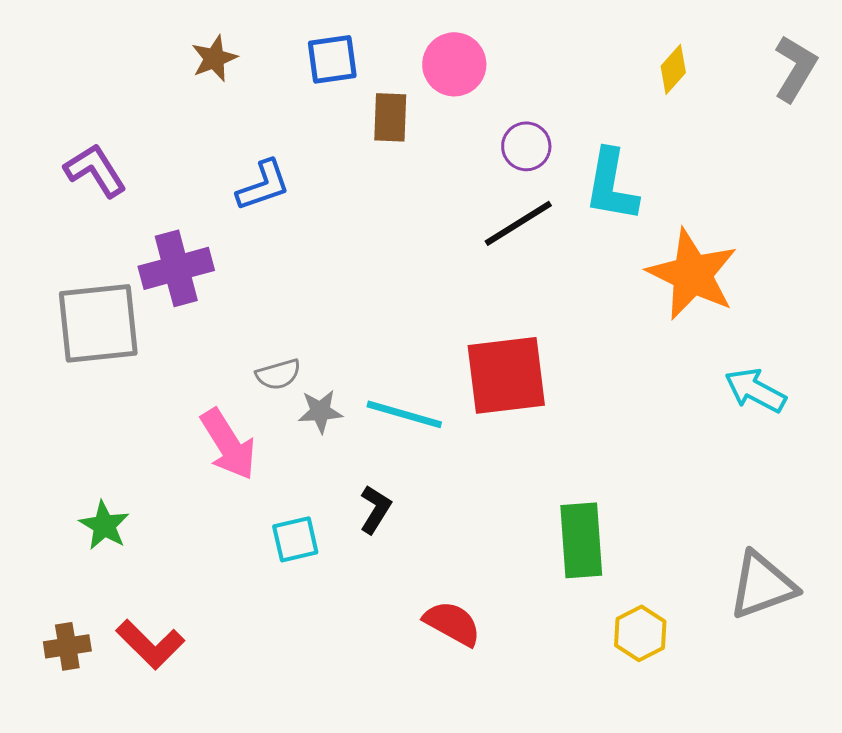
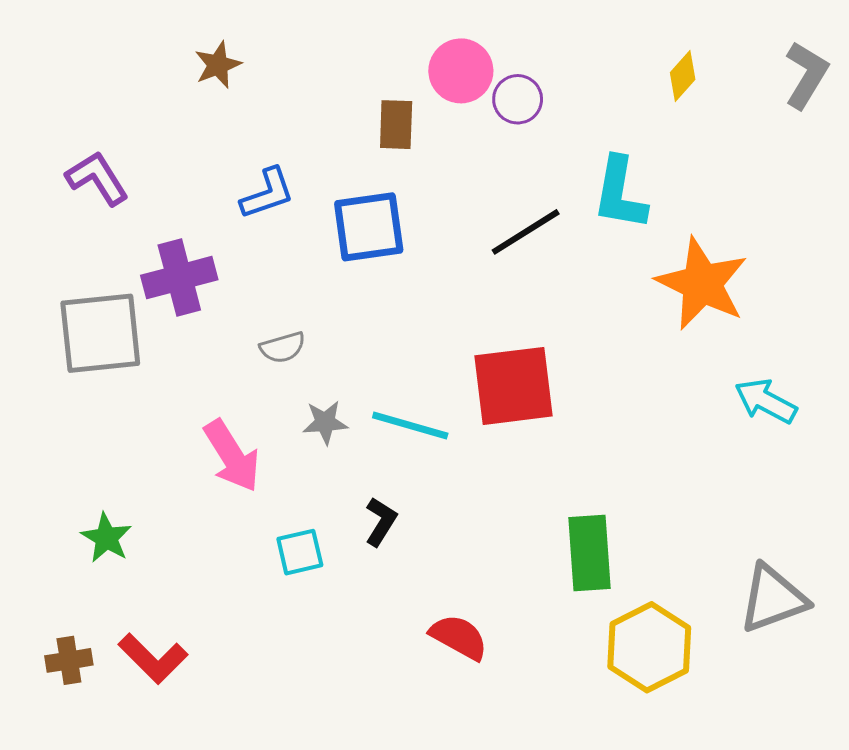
blue square: (332, 59) -> (369, 227), moved, size x1.4
purple circle: (526, 146) -> (518, 99), moved
gray semicircle: (278, 374) -> (283, 347), moved
yellow hexagon: (640, 633) -> (649, 647), size x1.6

